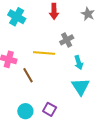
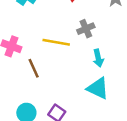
cyan triangle: (81, 87) -> (98, 88), turned -36

